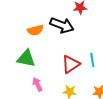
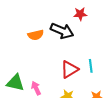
green triangle: (26, 58) -> (15, 83), moved

